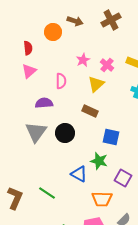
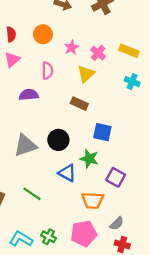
orange circle: (53, 32) -> (43, 34), moved
gray triangle: (36, 132) -> (25, 145), moved, turned 35
black circle: (65, 133) -> (58, 140), moved

